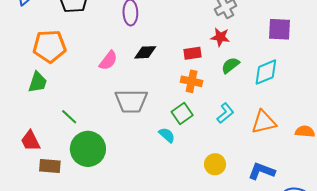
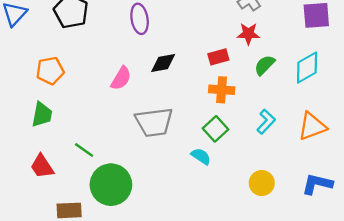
orange pentagon: (49, 46) -> (50, 71), size x0.7
red trapezoid: (30, 141) -> (42, 166), moved

